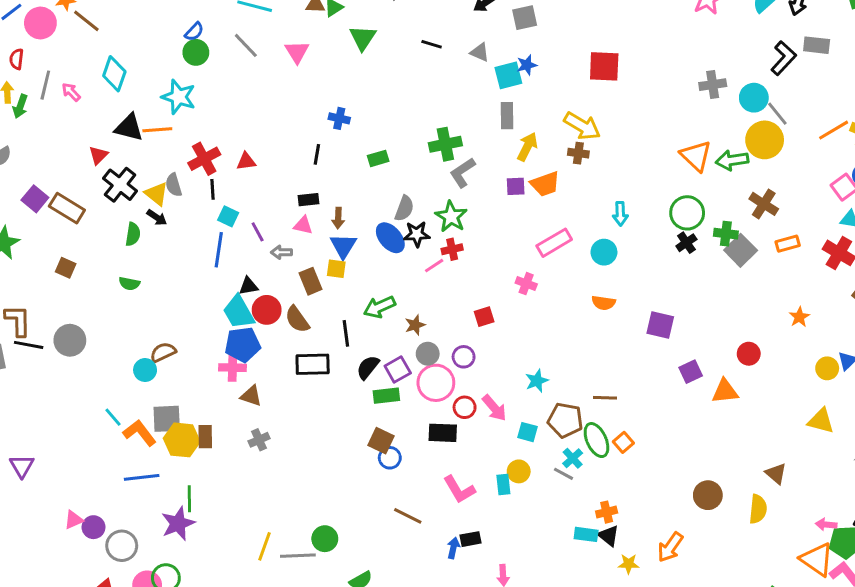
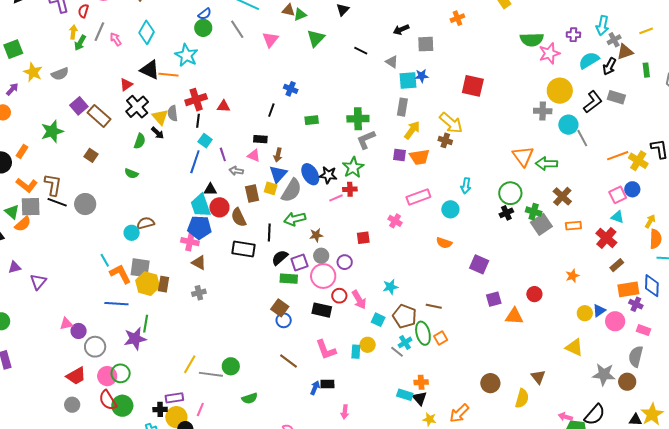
yellow circle: (765, 140) -> (560, 91), moved
gray semicircle: (404, 208) -> (292, 190), moved, size x1.4

